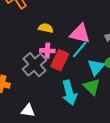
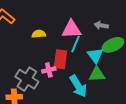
pink cross: (47, 51) -> (49, 70), moved
gray cross: (34, 65) -> (27, 79), moved
green triangle: (92, 87) -> (97, 74), turned -30

